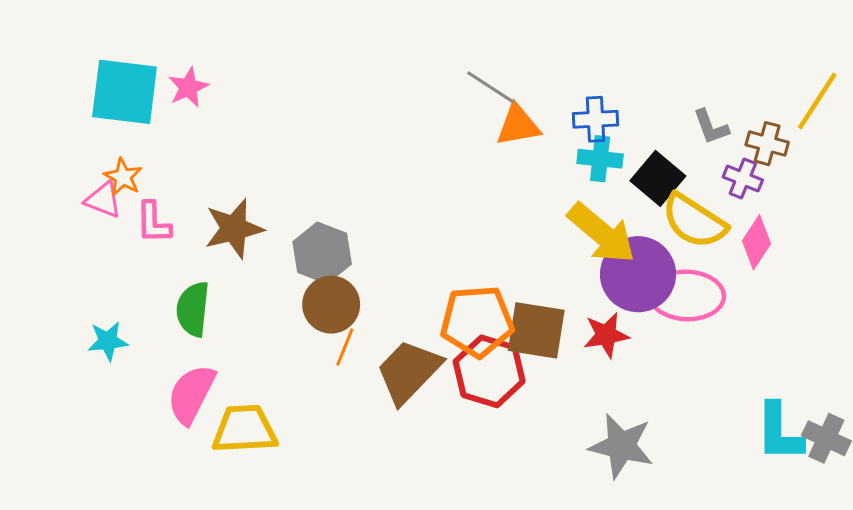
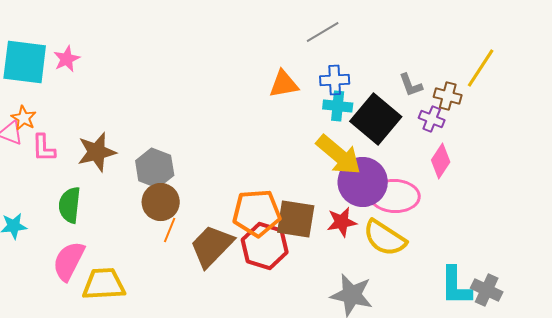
gray line: (491, 87) -> (323, 32), moved, turned -64
black square: (658, 178) -> (376, 119), size x1.4
yellow semicircle: (694, 221) -> (385, 238), moved

